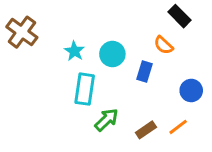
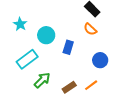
orange semicircle: (163, 45) -> (90, 29), moved
cyan star: (74, 51) -> (20, 24), moved
cyan rectangle: (85, 89) -> (27, 59), turned 45

